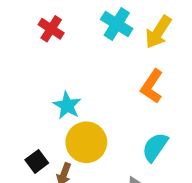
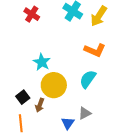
orange L-shape: (152, 86) -> (95, 50), turned -100
cyan semicircle: (155, 147) -> (88, 79), moved

